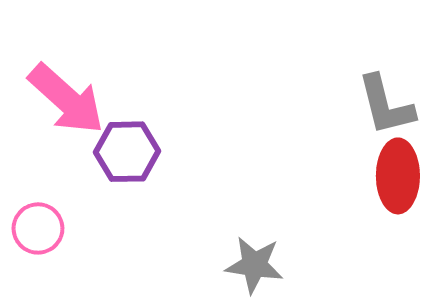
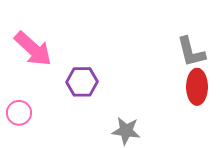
purple hexagon: (127, 152) -> (82, 82), moved

